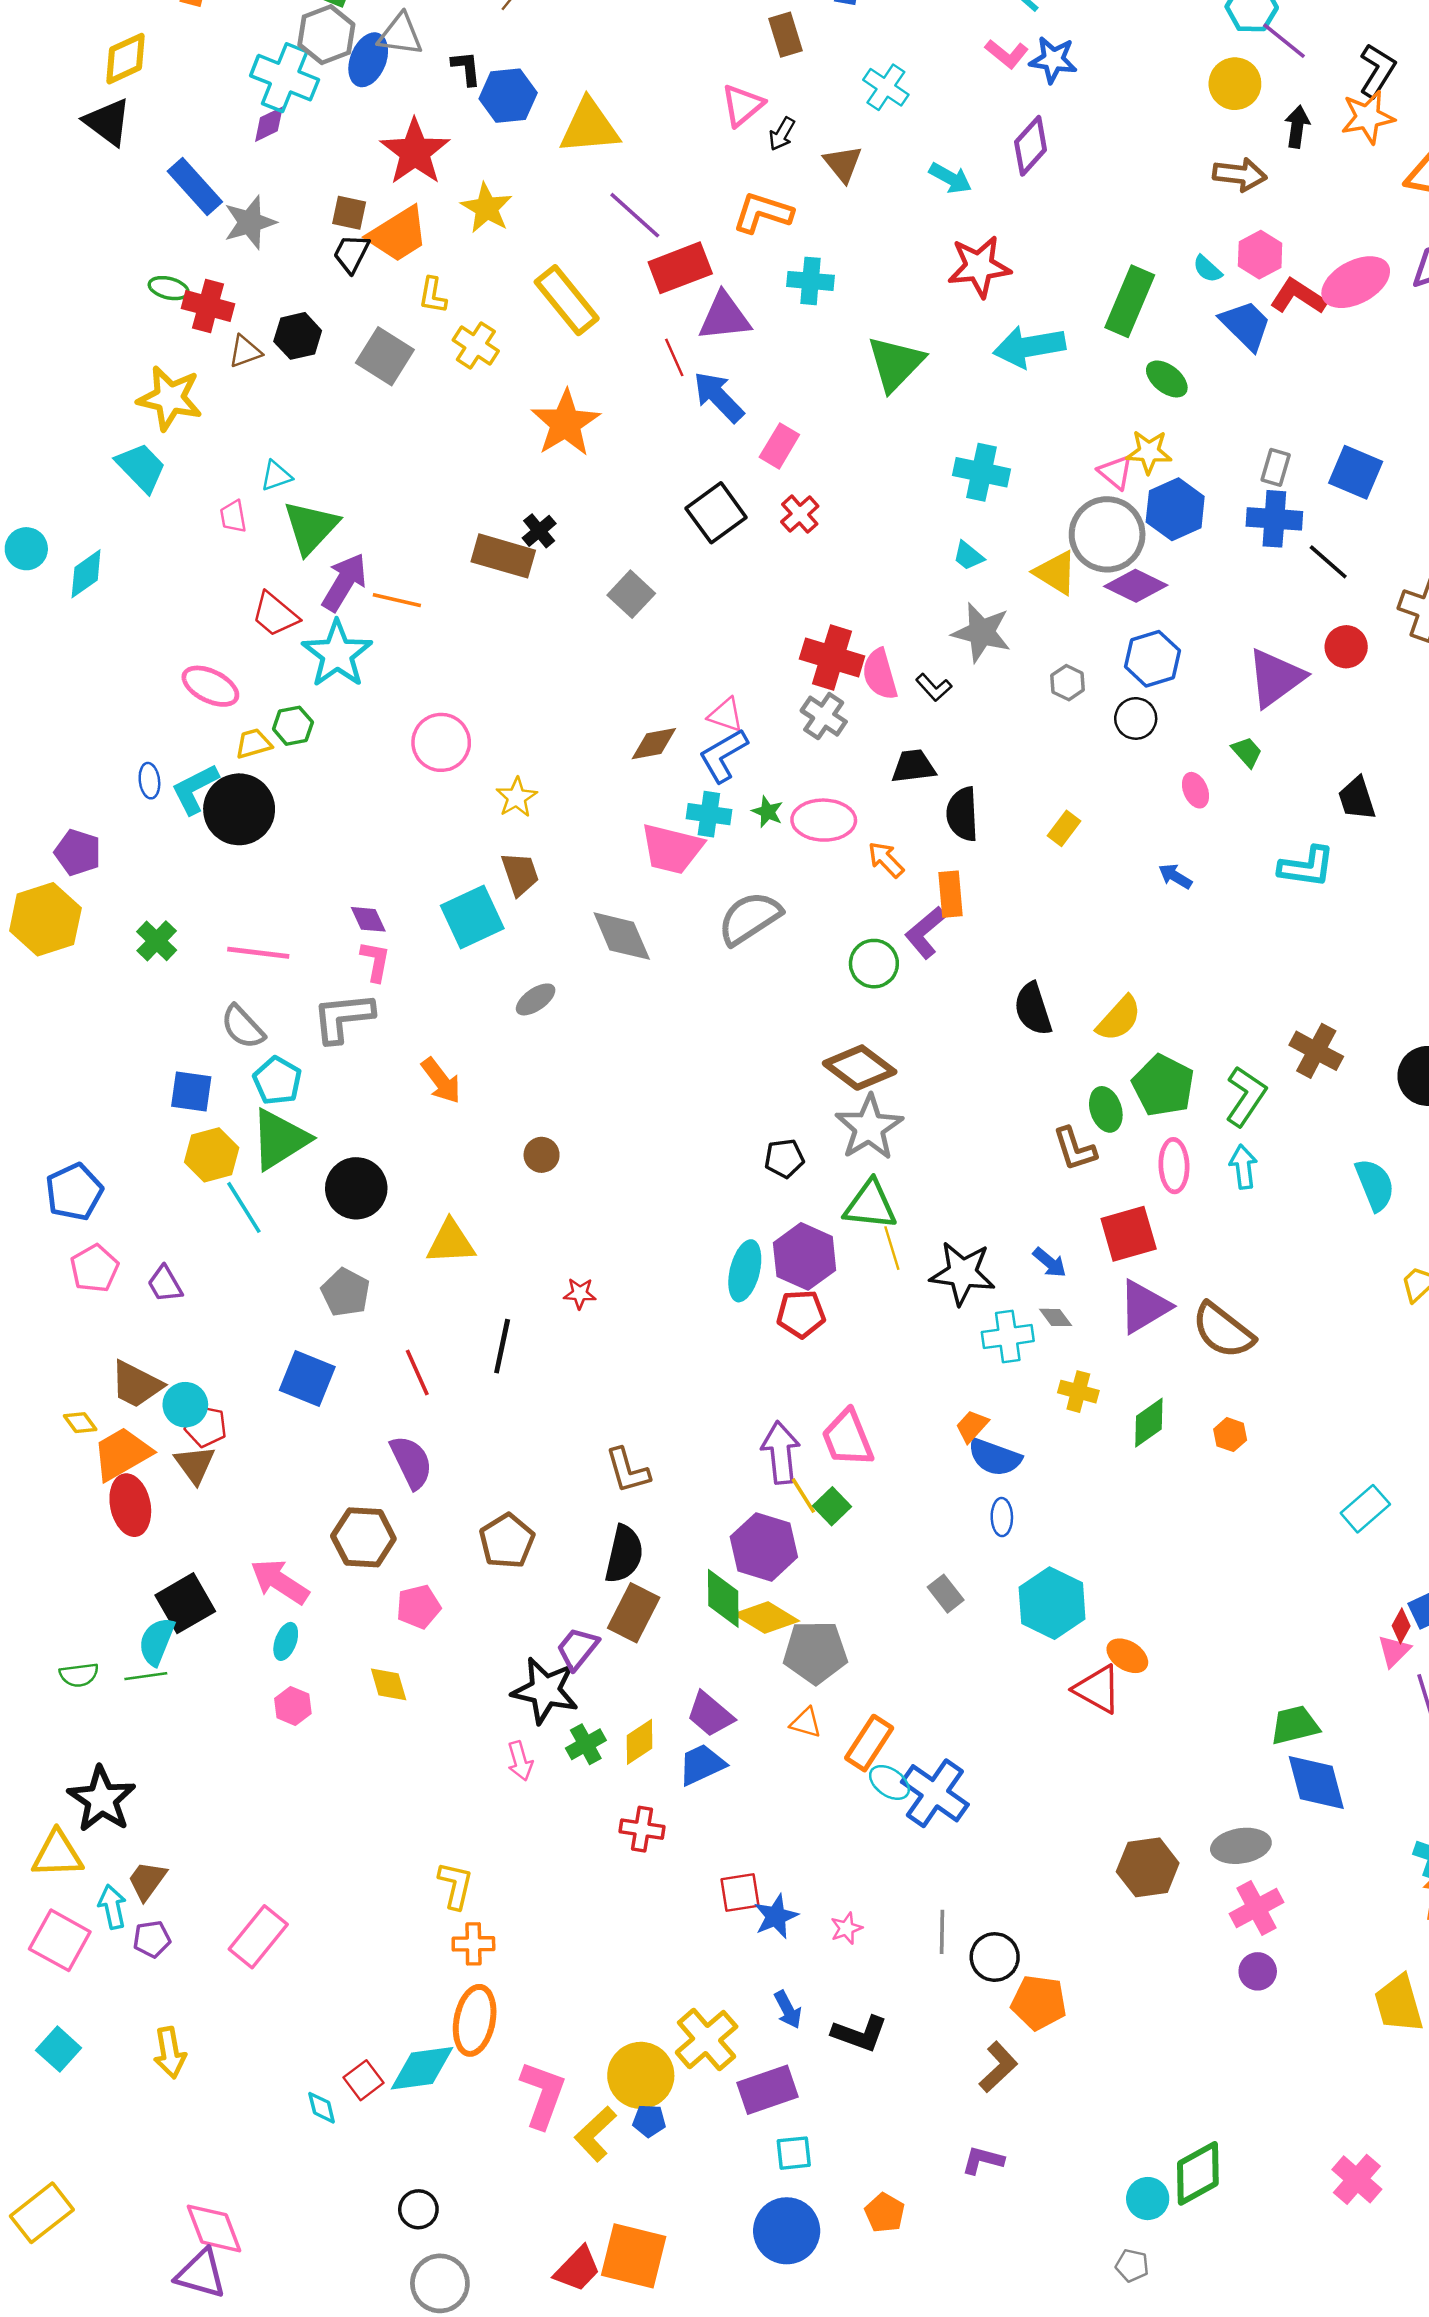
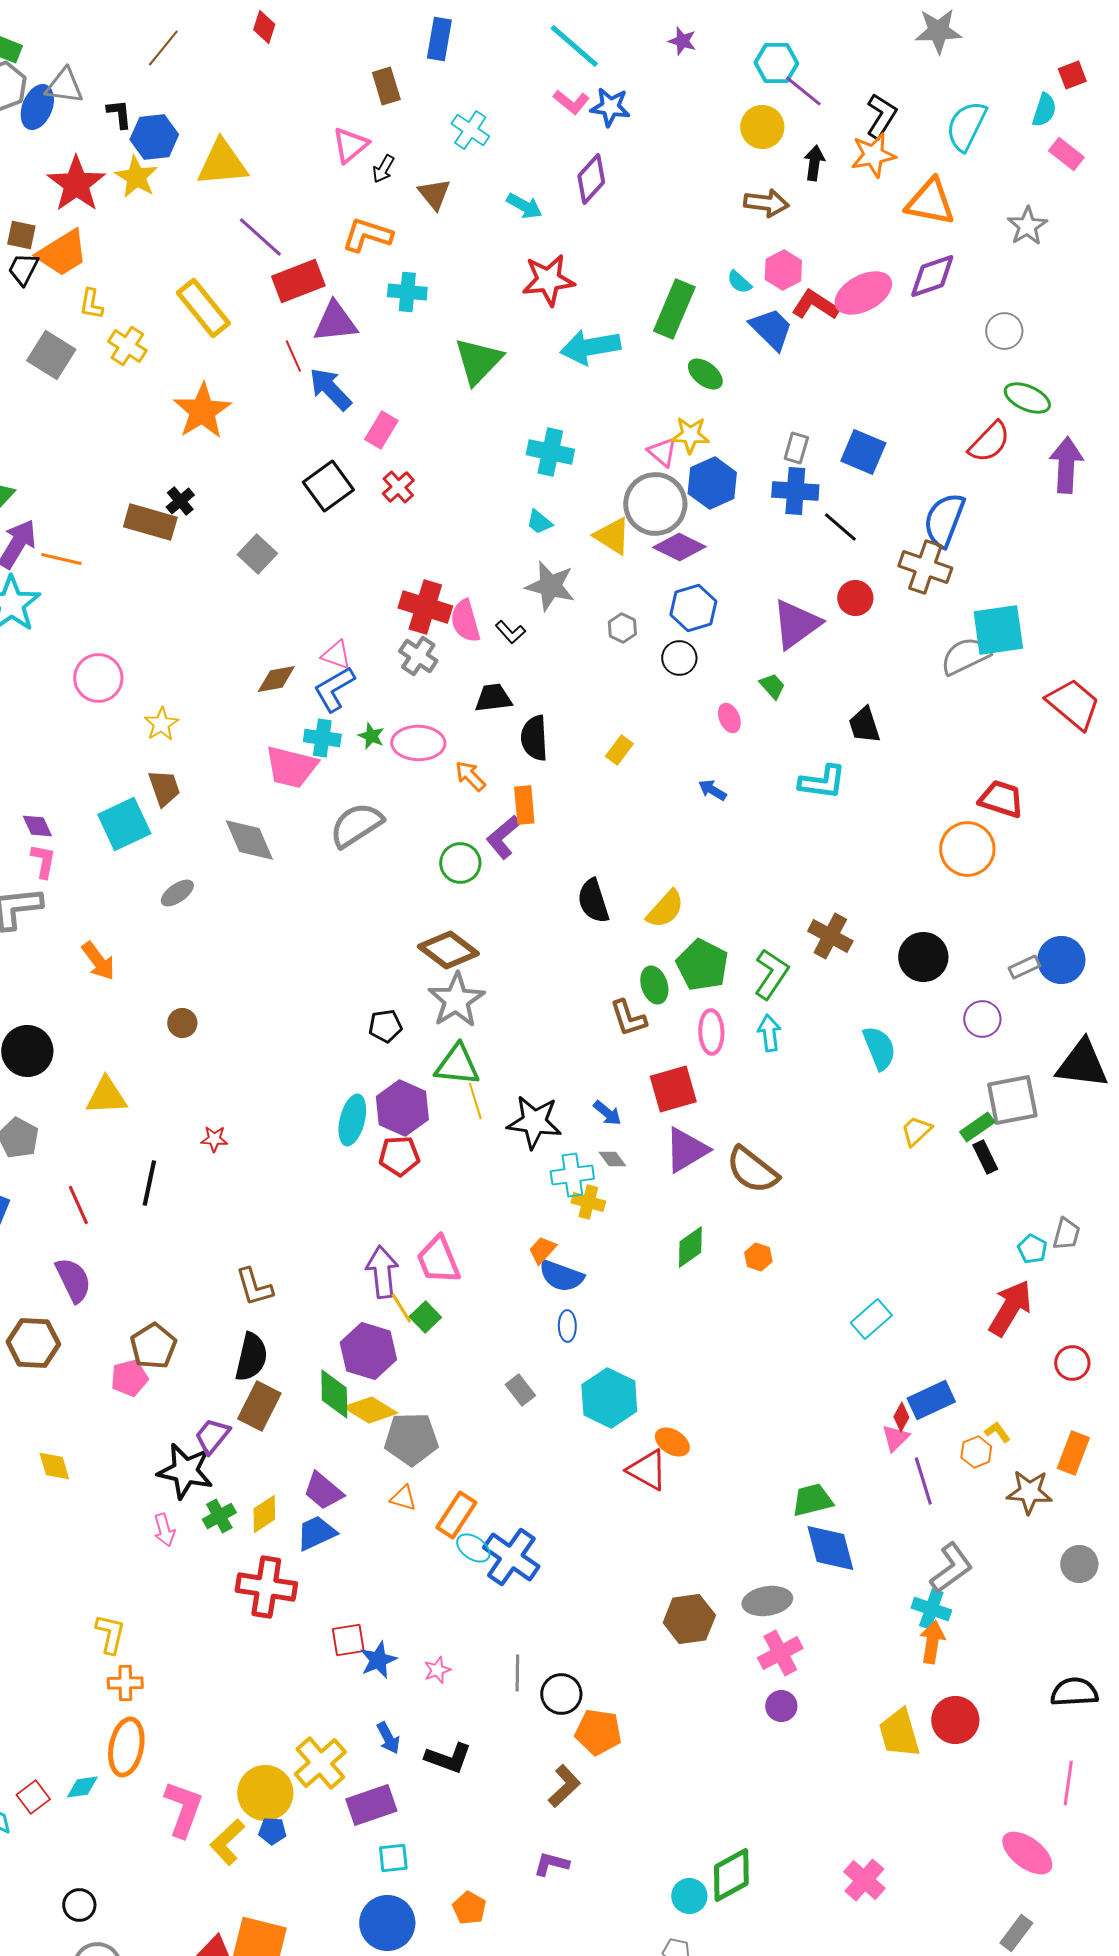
yellow star: (487, 208) -> (136, 177), moved
yellow cross: (1078, 1392) -> (588, 1202), moved
pink pentagon: (418, 1607) -> (129, 1378), moved
red cross: (642, 1829) -> (266, 1587), size x1.6
cyan diamond: (422, 2068) -> (82, 1787), size x0.6

